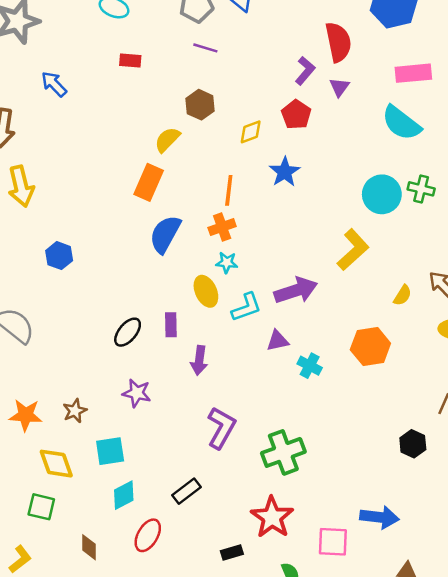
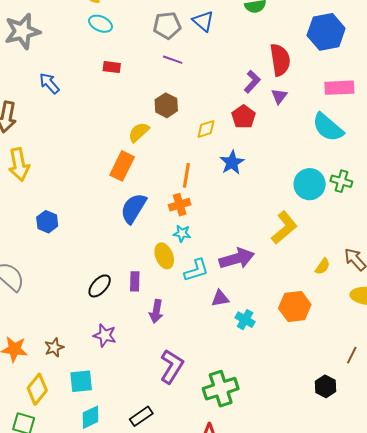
yellow diamond: (56, 464) -> (37, 389), turned 56

